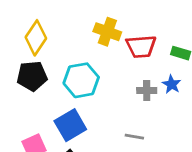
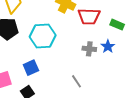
blue square: (70, 125) -> (31, 68), size x0.7
gray line: (134, 137) -> (76, 81), turned 40

